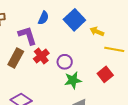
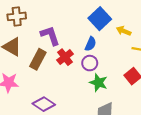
blue semicircle: (43, 18) -> (91, 44), moved
green star: (73, 80) -> (98, 83), turned 30

